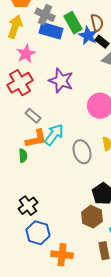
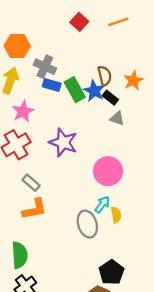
green rectangle: (73, 23) -> (75, 90), moved
blue rectangle: (51, 31) -> (52, 85), size x0.7
cyan arrow: (54, 135) -> (102, 205), moved, size x0.7
green semicircle: (23, 156) -> (20, 255), moved, size x1.6

